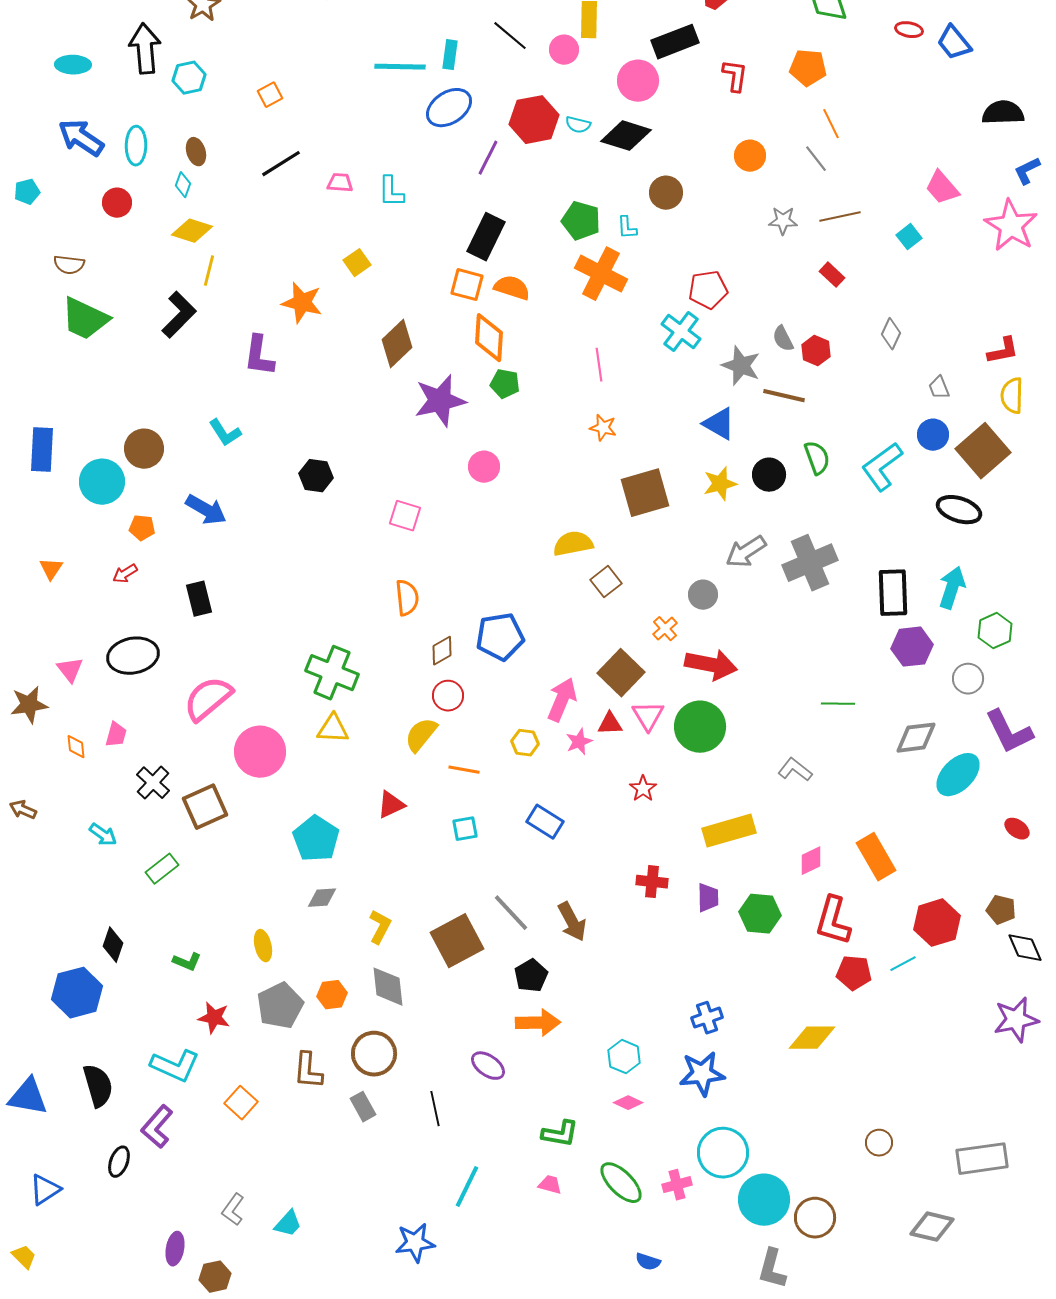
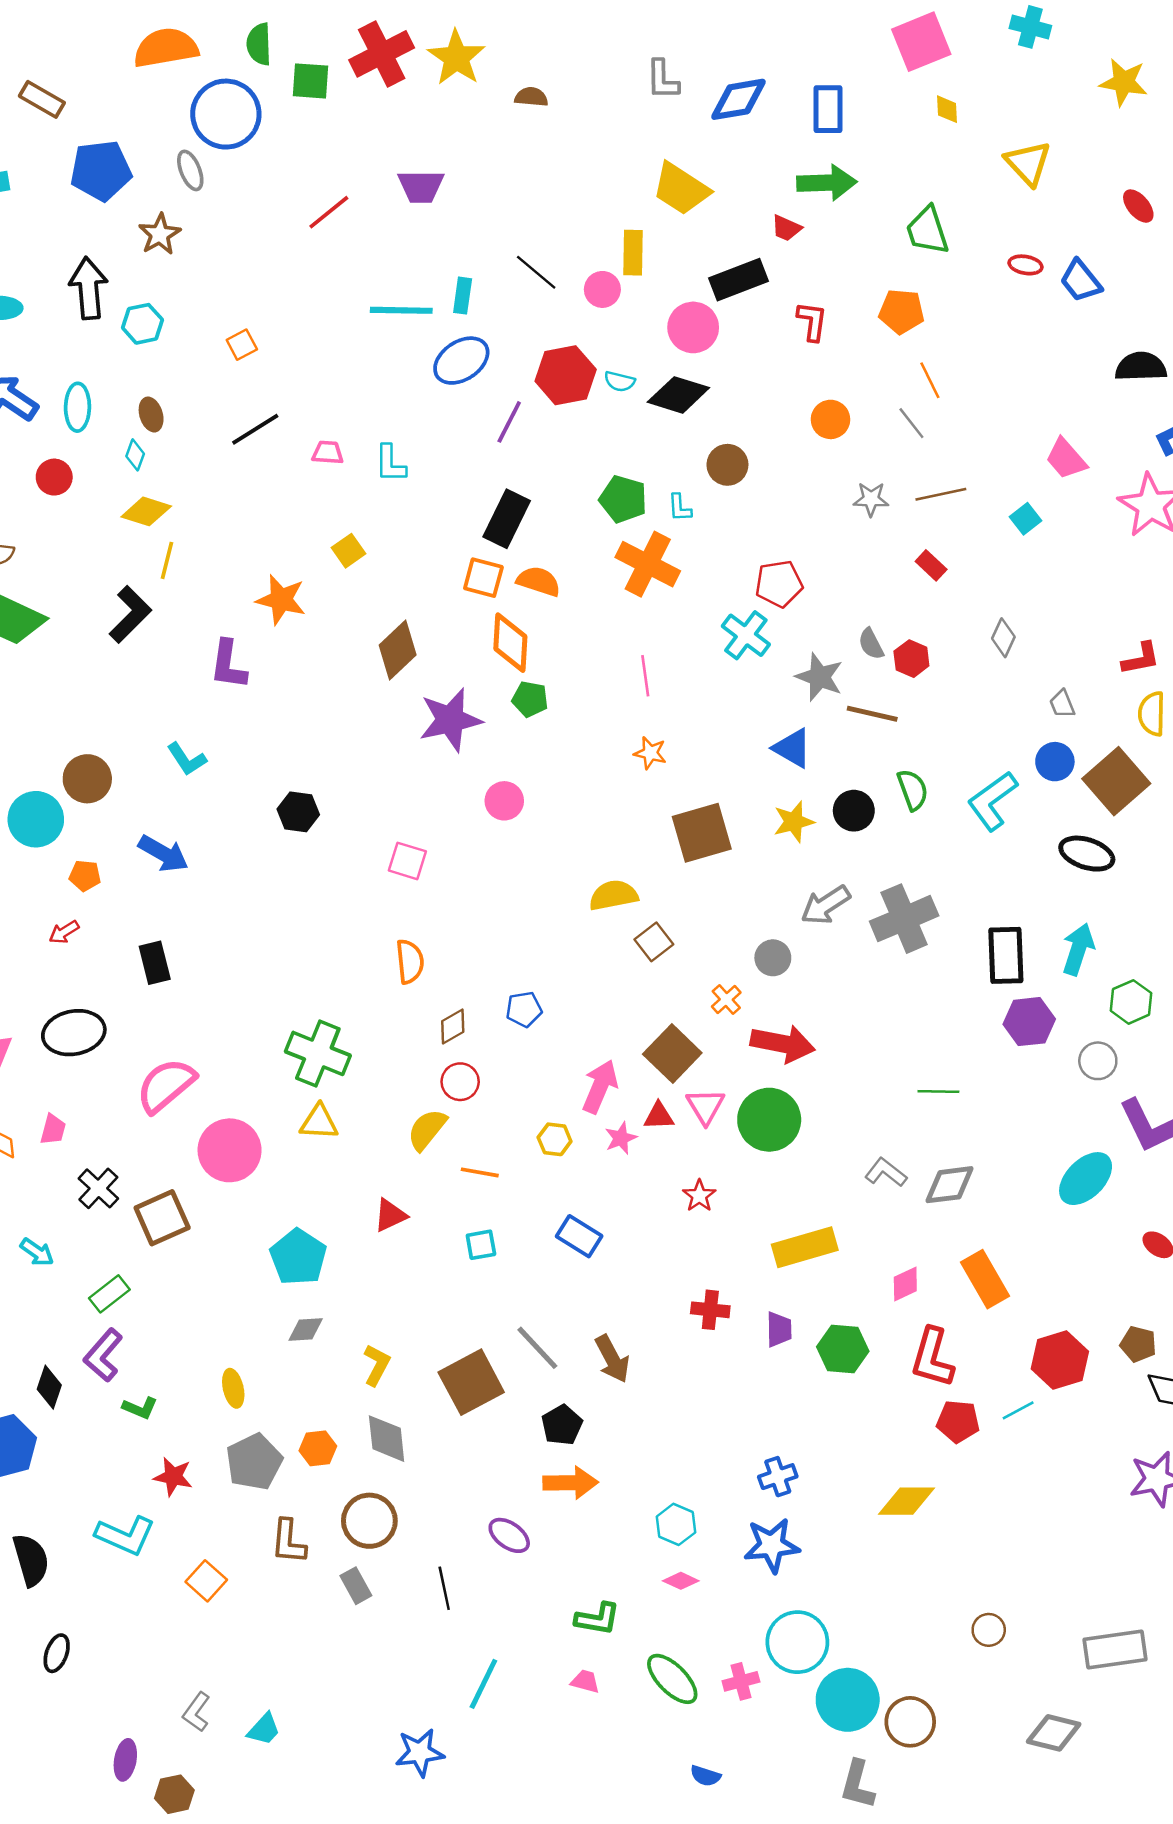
blue pentagon: (500, 637) -> (524, 1009), size x0.6
gray diamond: (916, 738) -> (949, 1185), moved
purple L-shape: (157, 1127) -> (103, 1355), moved

